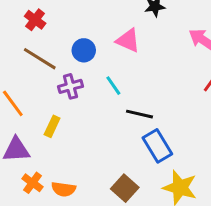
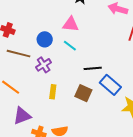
cyan line: (113, 86) -> (70, 46), moved
yellow rectangle: (52, 126) -> (53, 92), moved
brown square: (125, 188) -> (83, 93), moved

